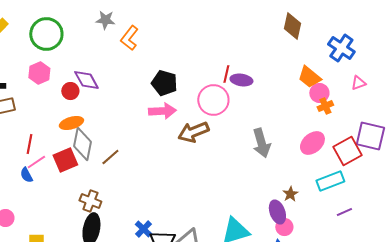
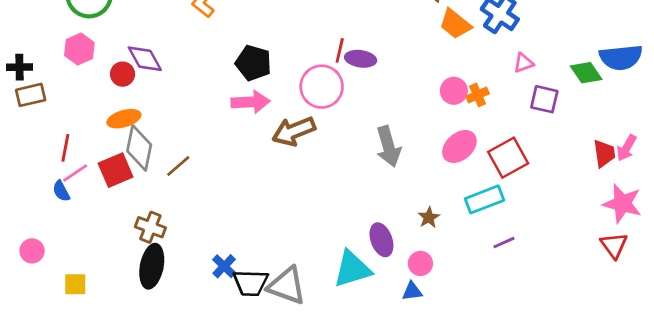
orange trapezoid: (309, 77) -> (455, 24), moved
pink circle: (319, 93) -> (454, 91), moved
purple square: (370, 136) -> (544, 99), moved, size x0.7
purple ellipse: (277, 212) -> (381, 240), moved

